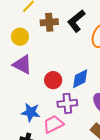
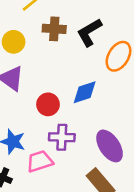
blue diamond: (80, 79) -> (85, 92), moved

